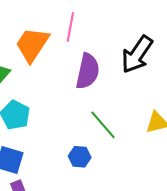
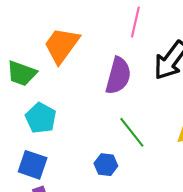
pink line: (70, 27) -> (135, 22), moved

